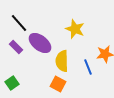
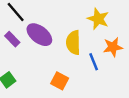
yellow star: (75, 29) -> (98, 19), moved
yellow semicircle: (62, 61) -> (73, 43), moved

